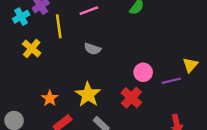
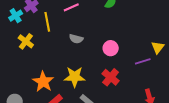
pink circle: (143, 72) -> (111, 48), moved
yellow star: (88, 95) -> (75, 77), turned -30
orange star: (50, 98) -> (43, 82), size x1.5

